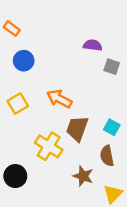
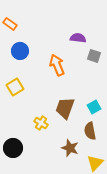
orange arrow: (59, 99) -> (57, 65), moved, turned 40
cyan square: (112, 127) -> (94, 107), turned 32
yellow cross: (49, 146) -> (41, 123), size x0.6

